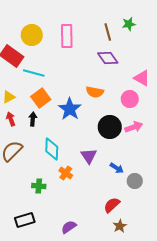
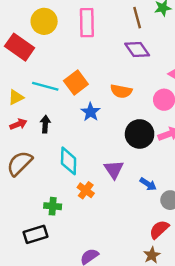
cyan line: (34, 73) -> (45, 86), moved
orange square: (41, 98) -> (76, 83), moved
blue star: (70, 109) -> (91, 112), size x0.7
red arrow: (11, 119) -> (18, 124), turned 88
red semicircle: (112, 205) -> (159, 229), moved
black rectangle: (25, 220) -> (35, 234), moved

